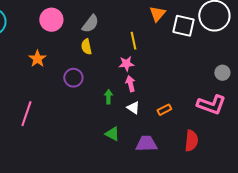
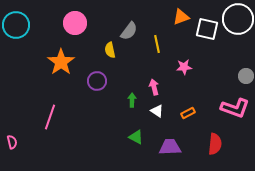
orange triangle: (157, 14) -> (181, 17), turned 30
gray semicircle: (90, 24) -> (129, 31), moved
orange star: (37, 59) -> (61, 62), size x1.5
pink star: (126, 64) -> (184, 67), moved

